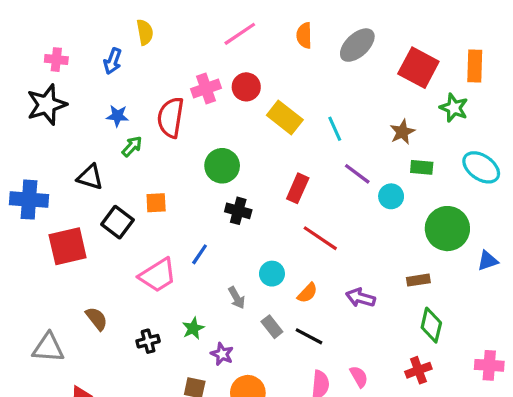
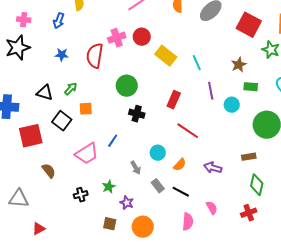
green arrow: (132, 146) -> (71, 89), moved
purple line: (357, 174) -> (211, 91), turned 42
brown semicircle: (97, 319) -> (49, 171), moved
pink semicircle: (359, 377) -> (212, 208), moved

